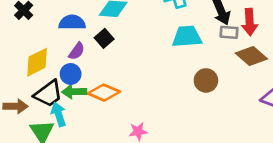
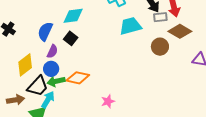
blue semicircle: (72, 23) -> (45, 31), turned -54
brown circle: (206, 80) -> (160, 47), moved
cyan arrow: (59, 114) -> (48, 100), turned 60

